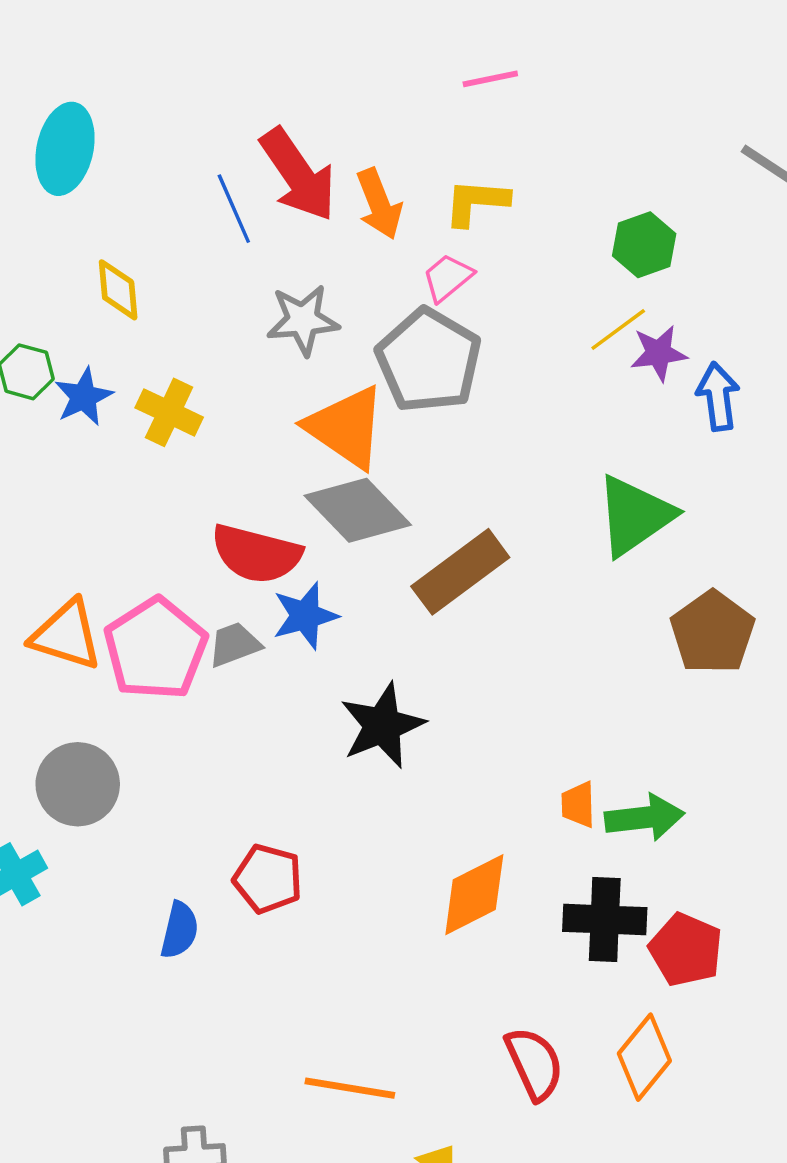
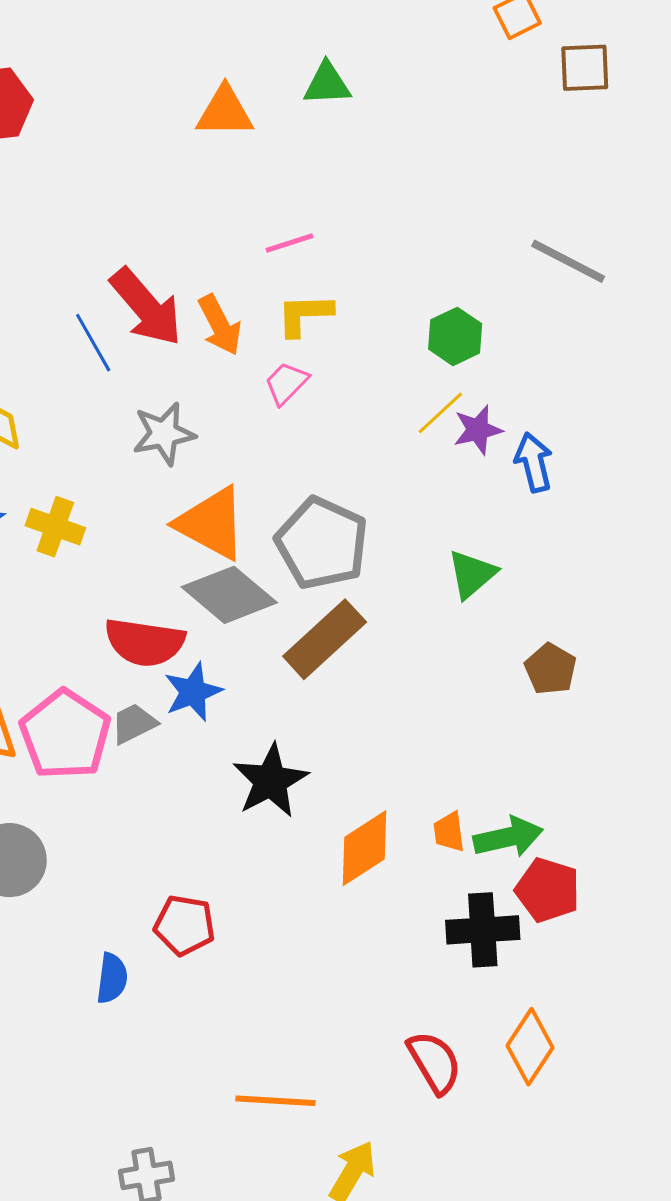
pink line: (490, 79) -> (289, 243), moved
gray pentagon: (429, 361) -> (322, 543), moved
green triangle: (635, 516) -> (472, 574), size x0.7
brown pentagon: (712, 632) -> (550, 669), size x0.7
orange diamond: (474, 895) -> (364, 848), moved
red pentagon: (686, 950) -> (548, 890), moved

